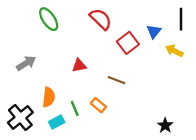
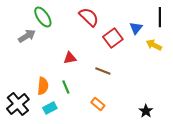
gray arrow: (26, 63) -> (27, 36), moved
orange rectangle: (98, 105) -> (98, 104), moved
green line: (75, 108) -> (66, 87), moved

